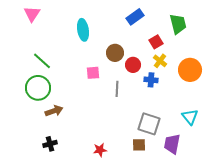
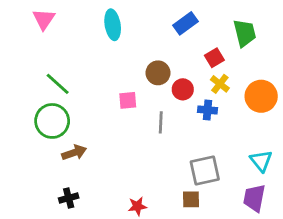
cyan ellipse: (83, 30) -> (113, 25), moved
gray square: (149, 124) -> (205, 170), turned -30
purple trapezoid: (172, 144) -> (254, 198), moved

